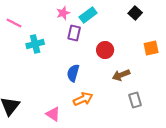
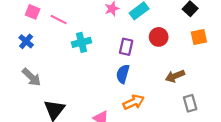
purple rectangle: (74, 33) -> (126, 47), moved
orange square: (151, 48) -> (199, 37), moved
red circle: (105, 50) -> (159, 37), moved

